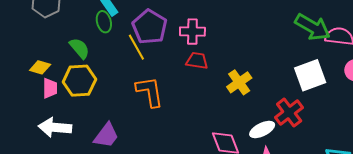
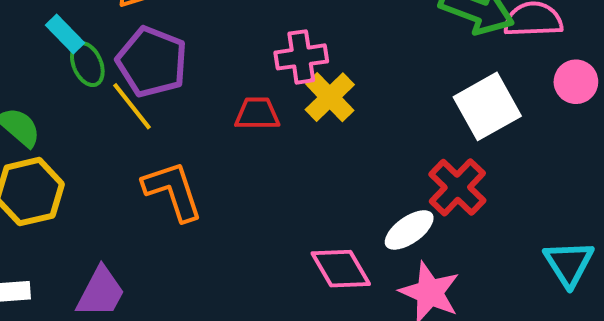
green ellipse: (104, 22) -> (87, 64), moved
pink cross: (192, 32) -> (301, 57), moved
yellow cross: (239, 82) -> (330, 97), moved

